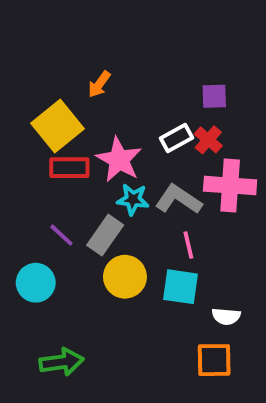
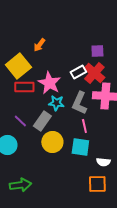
red cross: (208, 140) -> (94, 73), size x1.5
gray L-shape: (178, 199) -> (79, 103), turned -100

